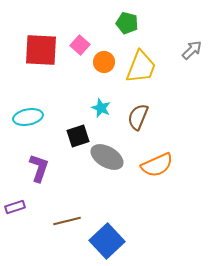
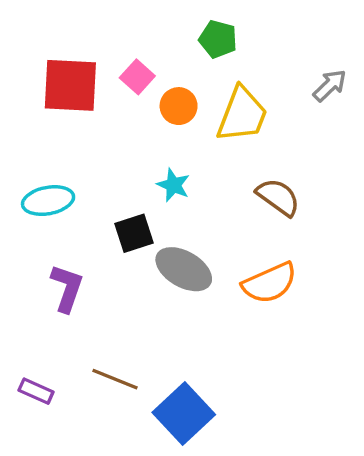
brown semicircle: (138, 117) -> (278, 197), moved, turned 104
purple rectangle: (15, 207) -> (36, 391), moved, turned 42
brown line: (67, 221) -> (115, 379), turned 36

